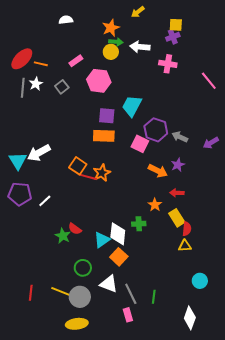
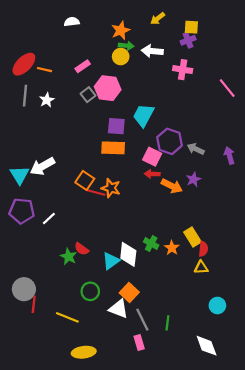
yellow arrow: (138, 12) -> (158, 18), moved
white star: (36, 84) -> (47, 100), moved
gray square: (62, 87) -> (88, 95), moved
purple arrow: (211, 143) -> (229, 155), turned 105
orange star: (102, 173) -> (111, 188), turned -30
red arrow: (177, 193) -> (152, 174), moved
orange star: (155, 205) -> (172, 248), moved
green cross: (139, 224) -> (151, 244), turned 32
orange square: (119, 257) -> (129, 292), moved
red line: (31, 293) -> (34, 304), moved
gray circle: (80, 297) -> (24, 289), moved
white diamond: (190, 318) -> (207, 346), turned -40

